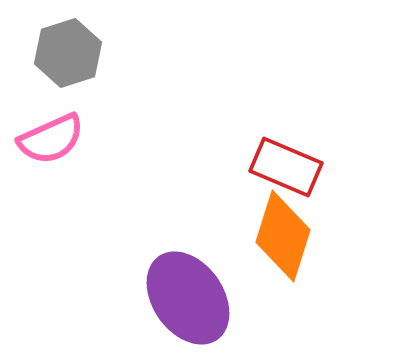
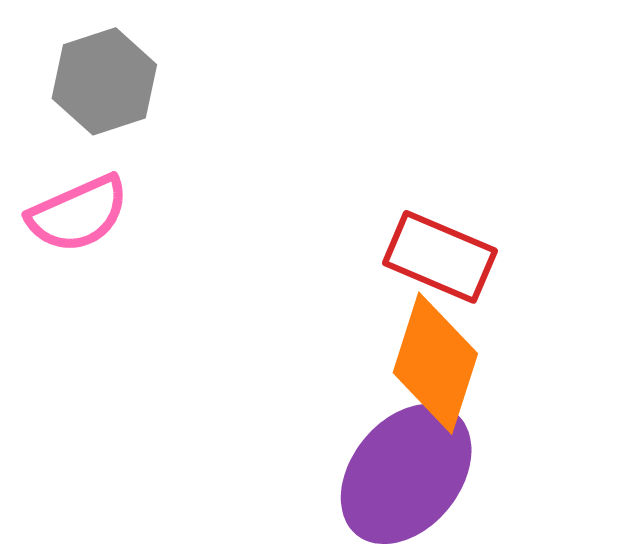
purple ellipse: (188, 298) -> (406, 474), moved, turned 74

